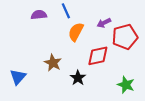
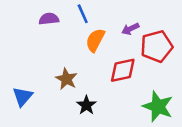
black star: (78, 78) -> (86, 105), moved
green star: (126, 85) -> (158, 106), size x1.4

